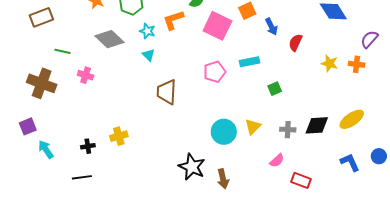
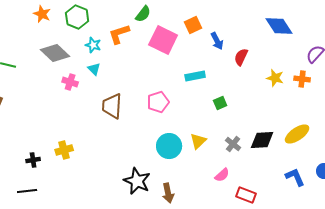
pink pentagon: (215, 72) -> (158, 102), moved
pink cross: (86, 75) -> (70, 82), moved
gray cross: (288, 130) -> (233, 144), turned 35

